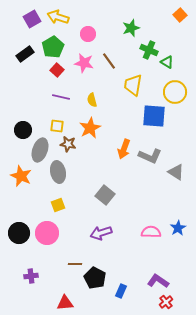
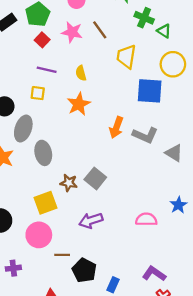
yellow square: (57, 126) -> (38, 93), moved
brown star: (68, 144) -> (69, 183), moved
yellow square: (58, 205) -> (45, 203), moved, size x1.5
blue star: (178, 228) -> (178, 205), moved
pink circle: (47, 233) -> (39, 235), moved

